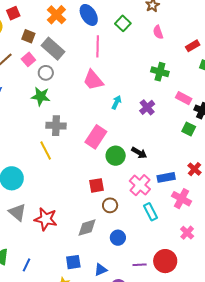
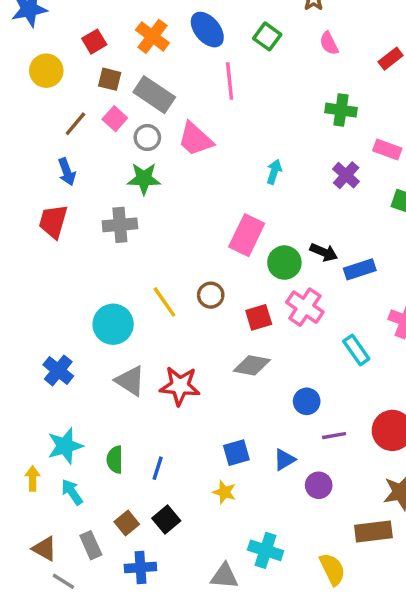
red square: (13, 13) -> (94, 42), moved
pink trapezoid: (93, 80) -> (195, 139), moved
purple cross: (147, 107) -> (346, 175), moved
gray cross: (56, 126) -> (120, 225), moved
yellow line: (46, 150) -> (164, 302), moved
blue rectangle: (166, 177) -> (360, 269), moved
pink cross: (140, 185) -> (305, 307), moved
brown circle: (110, 205) -> (211, 295), moved
gray diamond: (87, 228) -> (252, 365), moved, turned 35
purple line: (140, 265) -> (334, 436), moved

